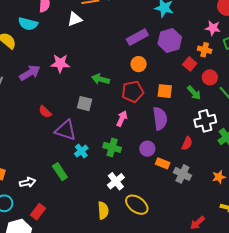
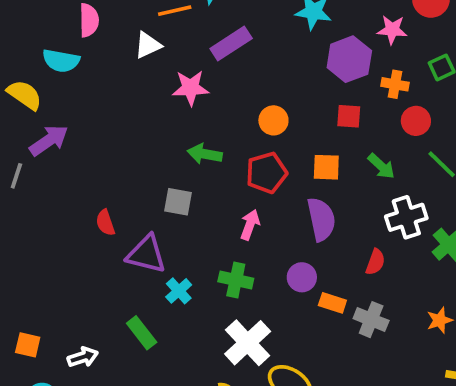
pink star: (213, 28) -> (392, 30), moved
purple rectangle: (137, 37) -> (231, 44), moved
purple hexagon: (170, 40) -> (349, 59), moved
pink star: (60, 63) -> (191, 88), moved
red square: (190, 64) -> (349, 116), moved, turned -32
purple arrow: (30, 73) -> (49, 140), moved
red circle: (210, 77) -> (416, 121), moved
red semicircle: (45, 112) -> (105, 223), turned 32
white cross: (116, 181) -> (248, 343), size x1.4

